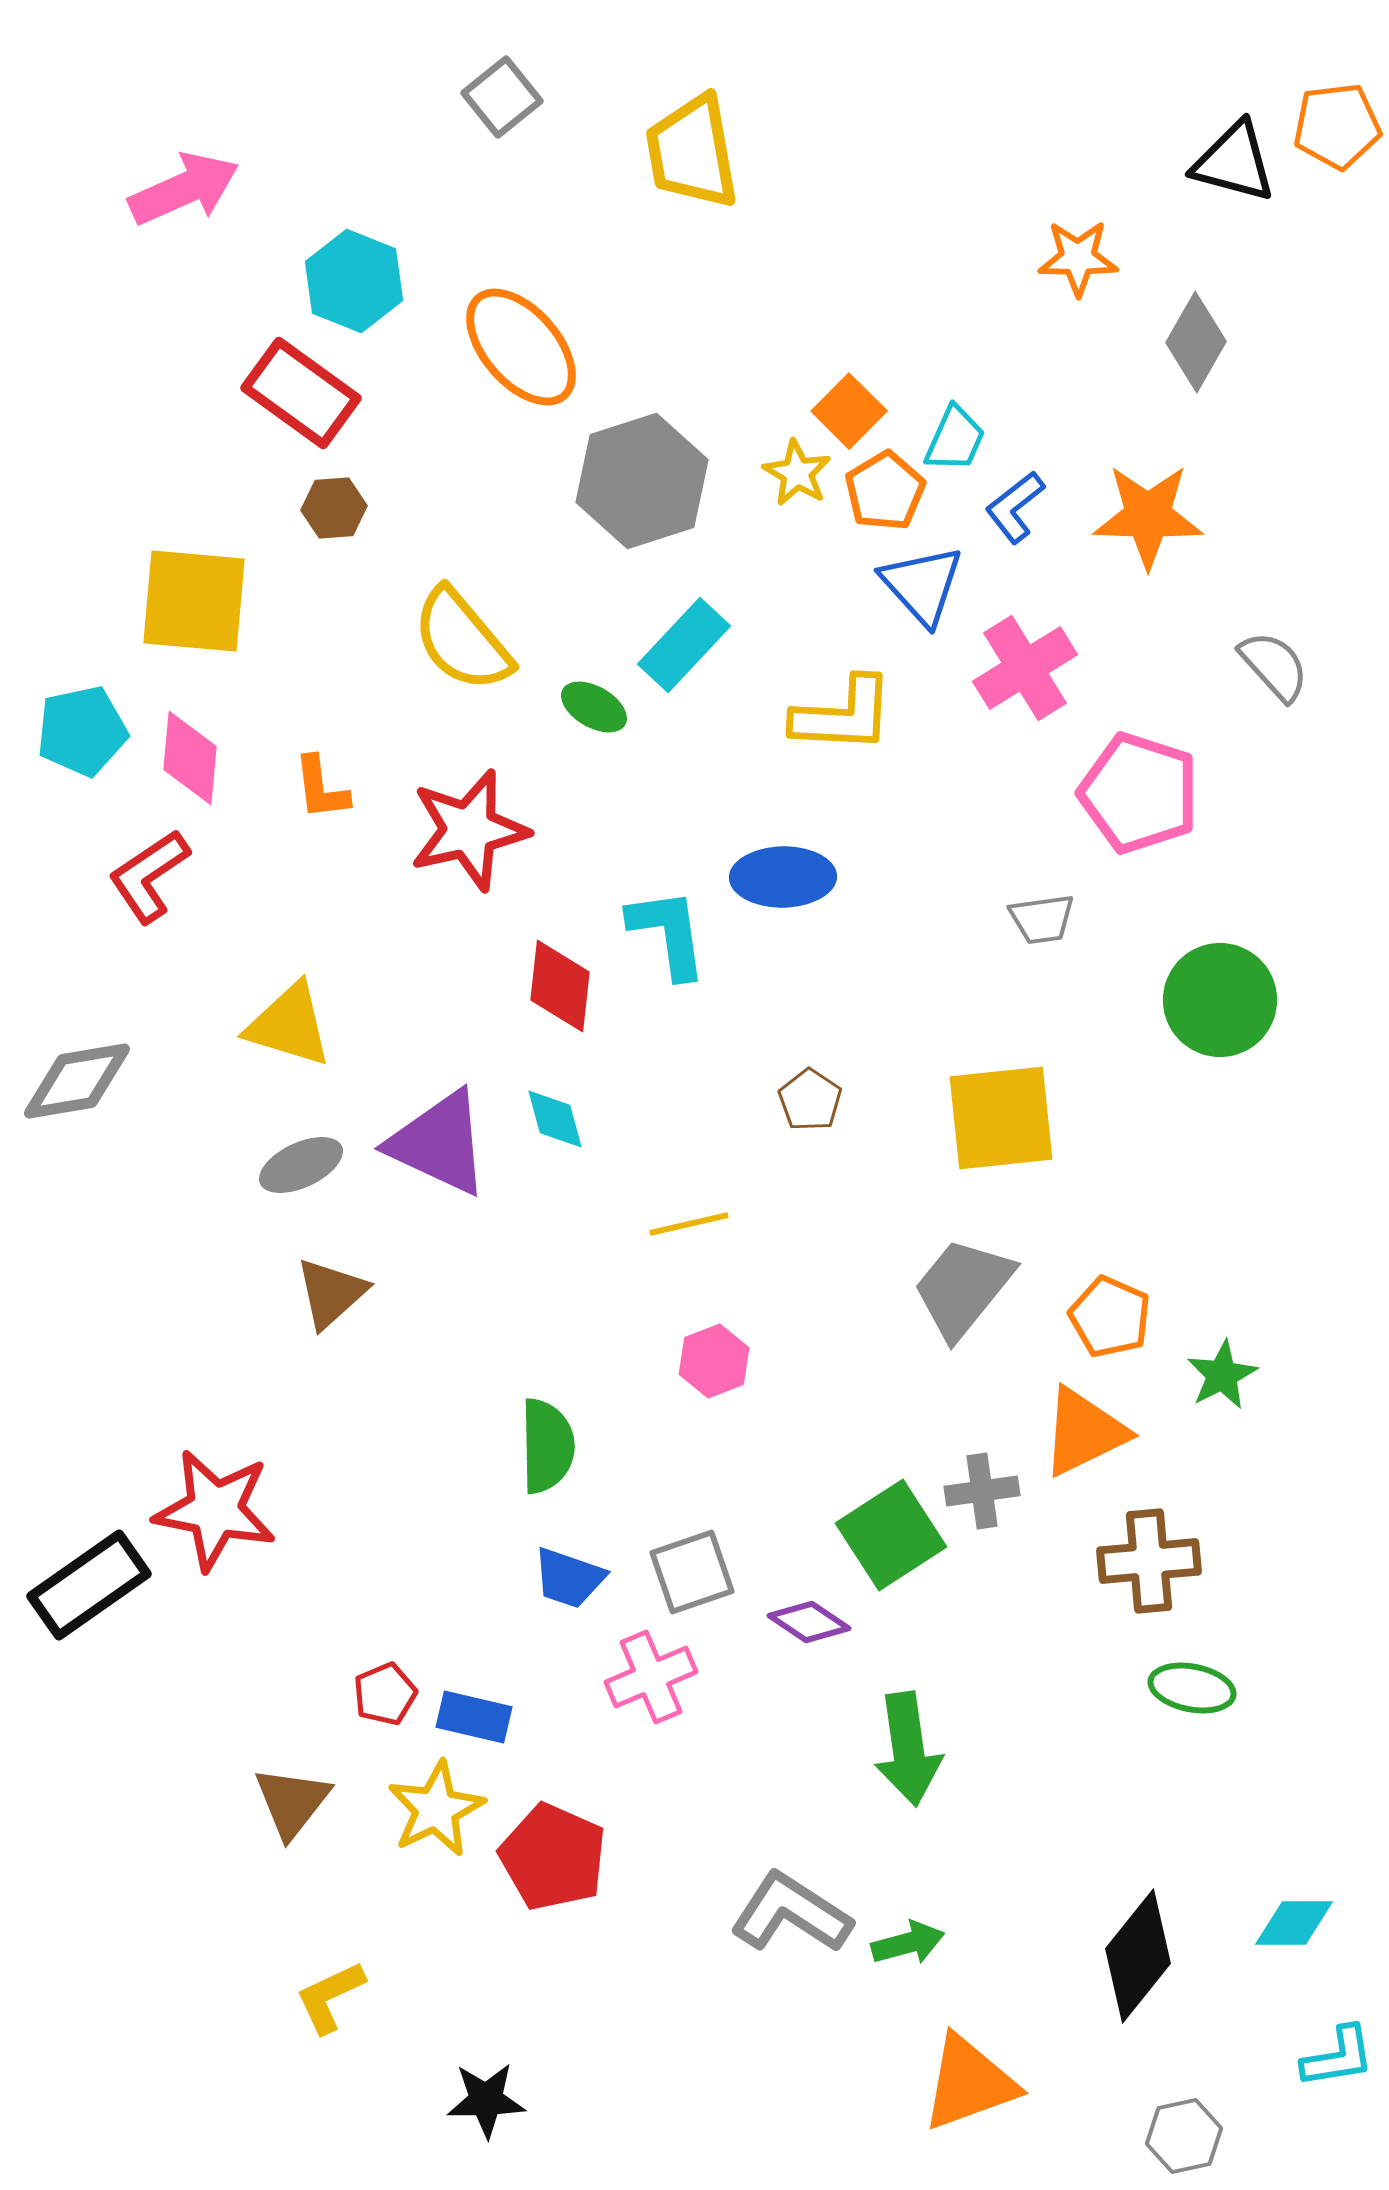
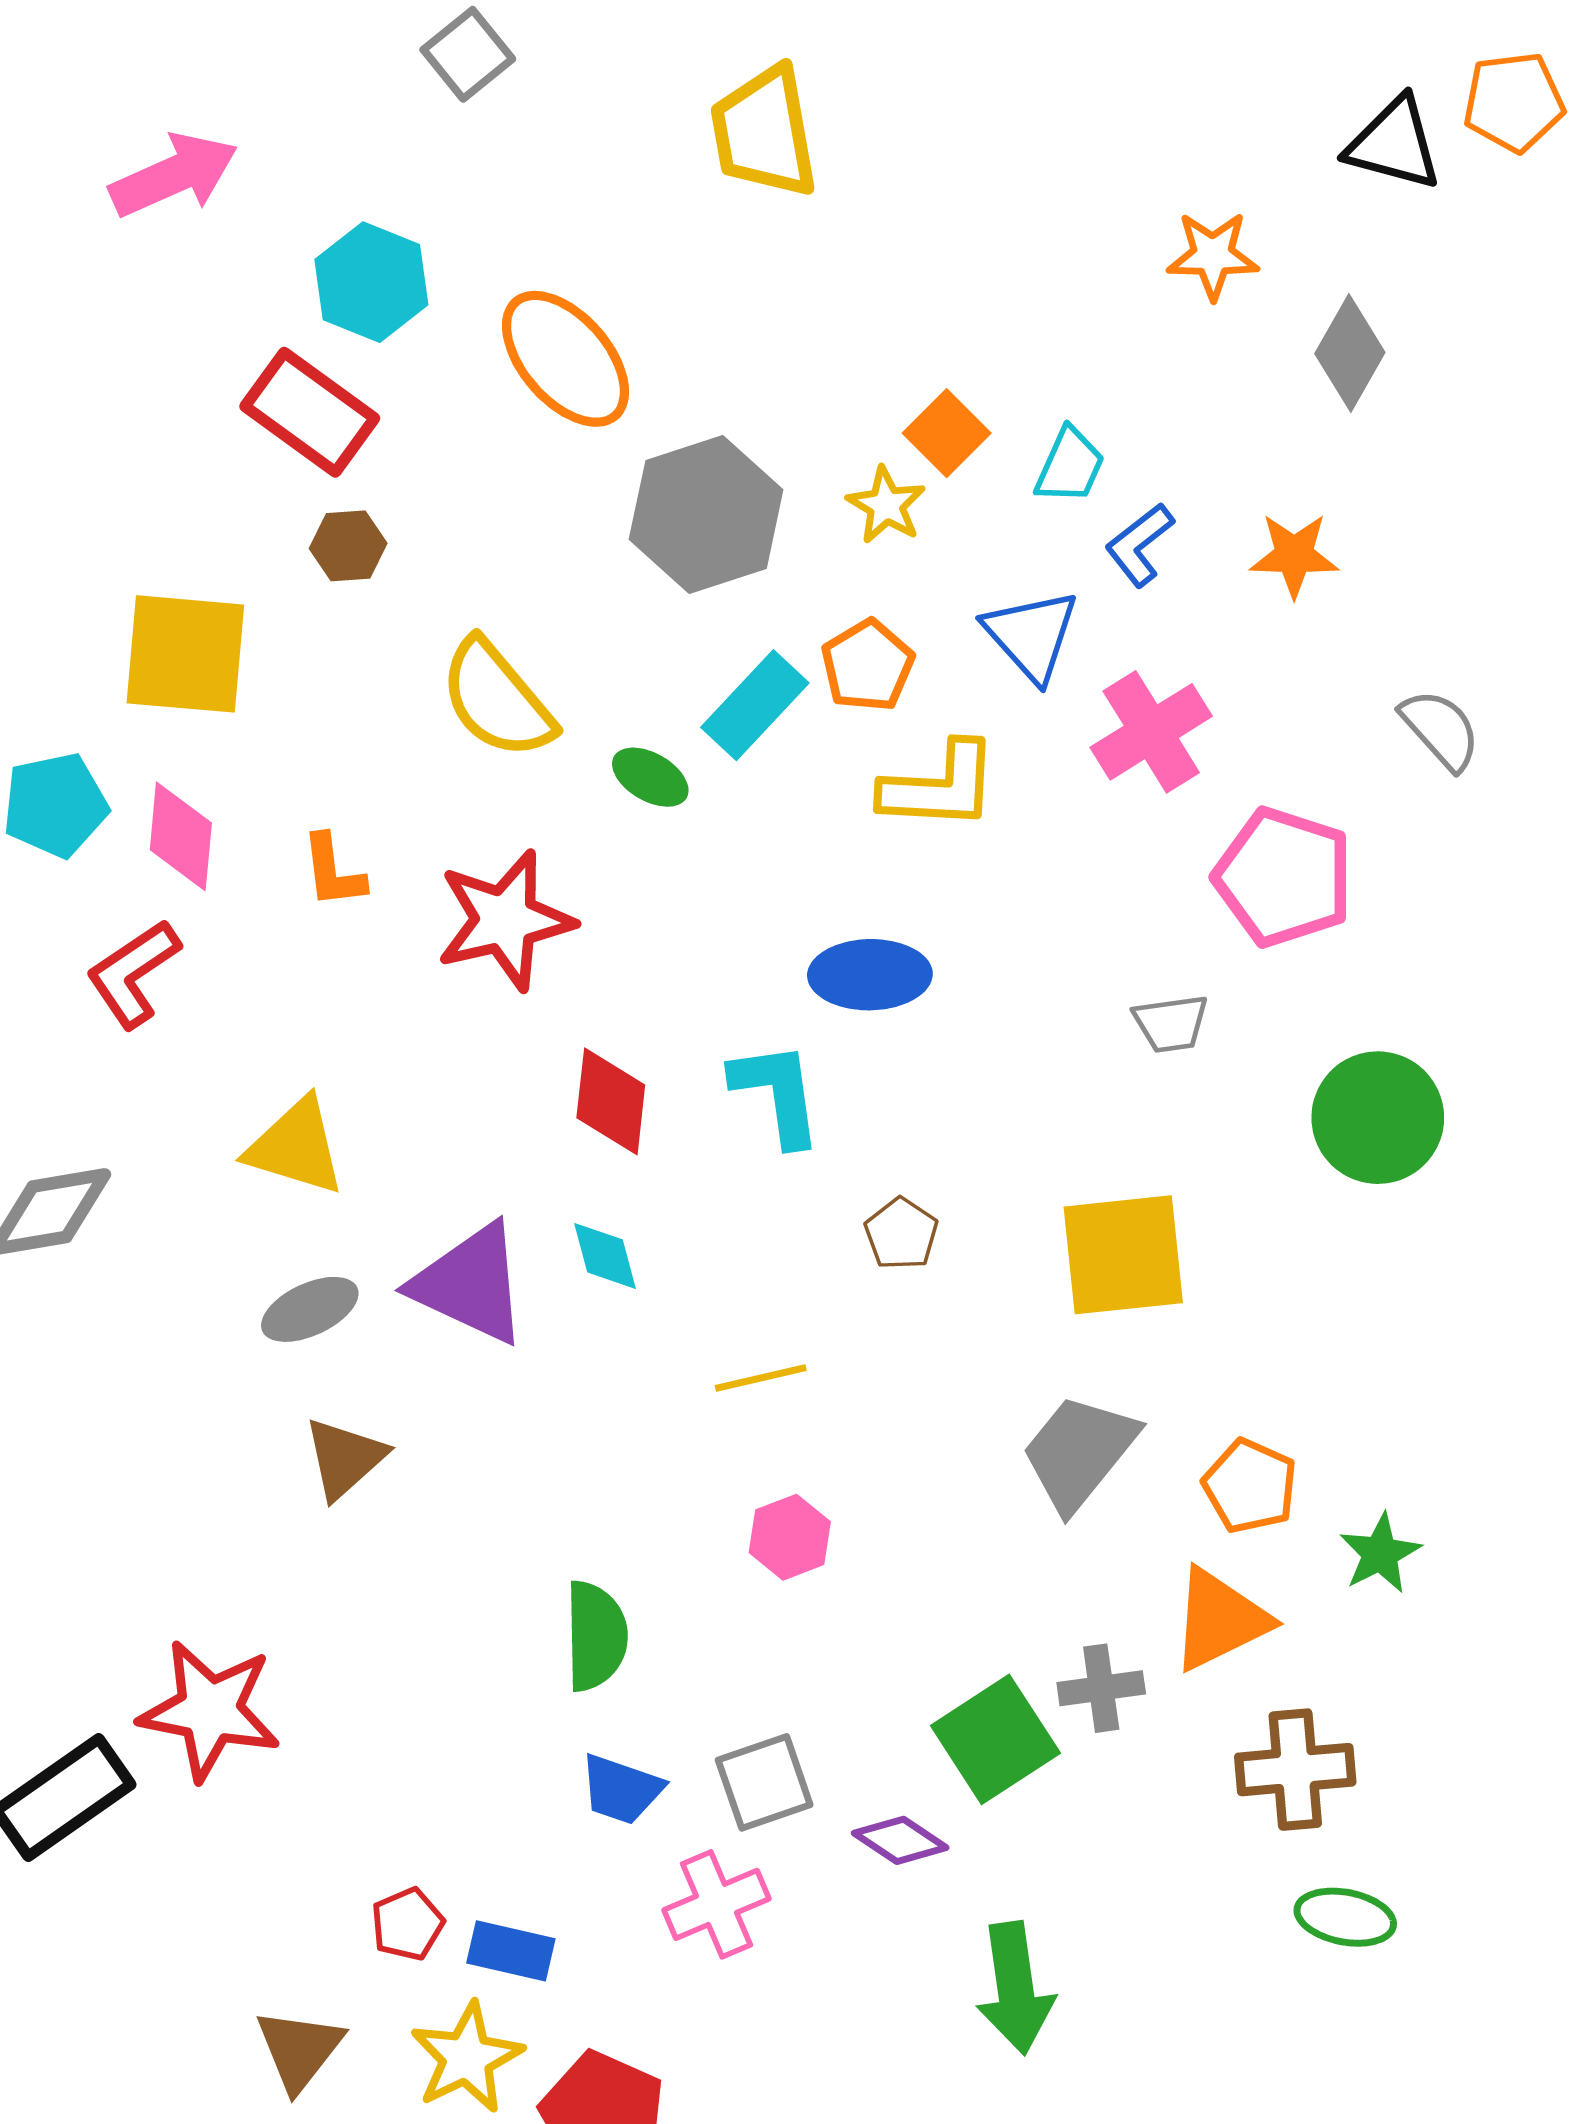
gray square: (502, 97) -> (468, 54), moved
orange pentagon: (885, 491) -> (868, 666), moved
orange star: (1148, 516) -> (1294, 555), size x0.7
cyan L-shape: (668, 933) -> (777, 1093), moved

